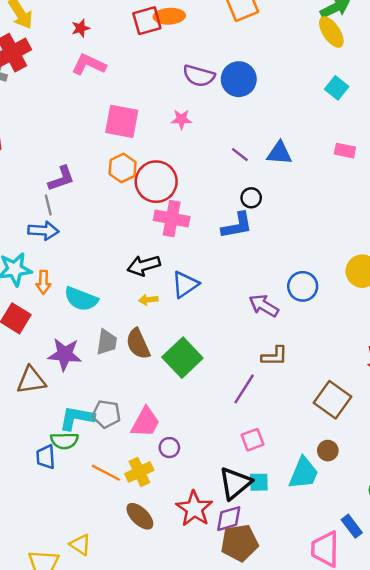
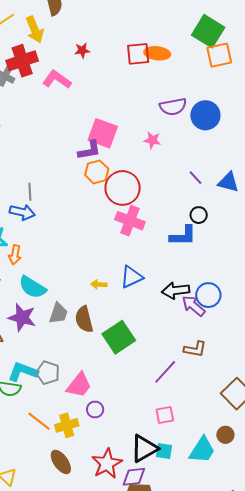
pink L-shape: (89, 65) -> (57, 79), moved
purple semicircle: (199, 76) -> (173, 107), turned -36
purple L-shape: (61, 179) -> (89, 150), moved
black arrow: (144, 265) -> (176, 290), moved
blue circle: (303, 286) -> (208, 295), moved
cyan semicircle: (81, 299) -> (32, 287), moved

